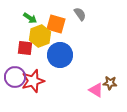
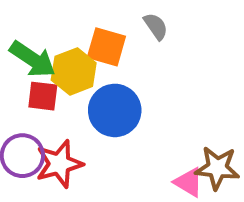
green arrow: (30, 18) -> (33, 59), moved, size x1.6
brown star: (110, 83) -> (217, 168), size x1.5

